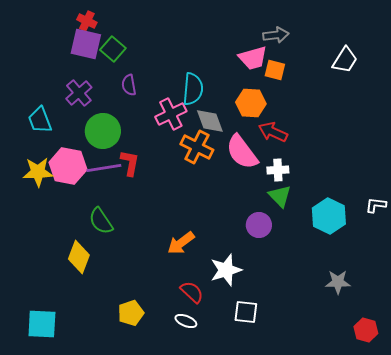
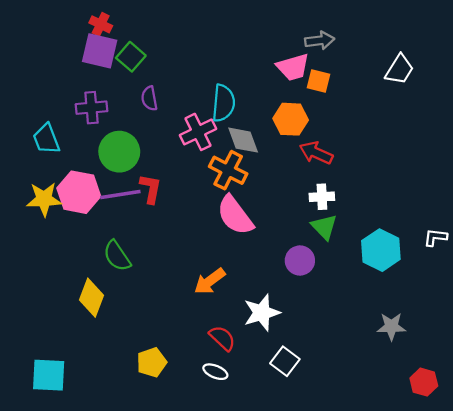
purple cross: (79, 93) -> (91, 108), turned 36
pink semicircle: (242, 152) -> (235, 215), moved
white square: (246, 312) -> (285, 361), turned 30

